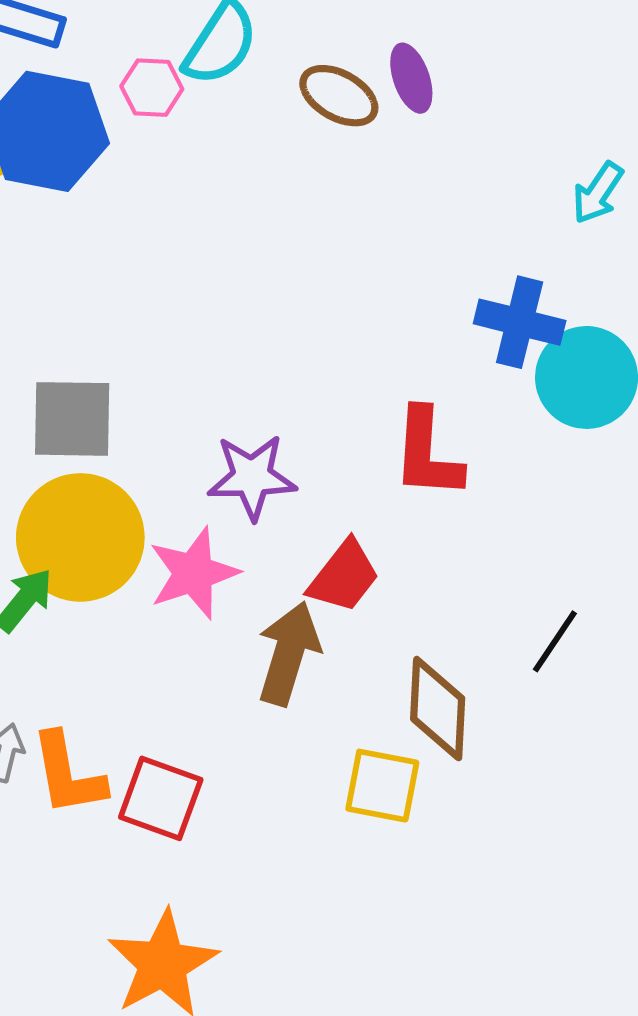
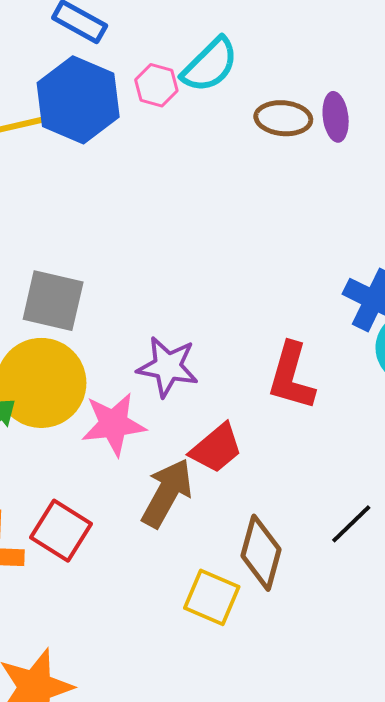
brown ellipse: (339, 96) -> (283, 118), turned -36
red square: (161, 798) -> (61, 531), moved

